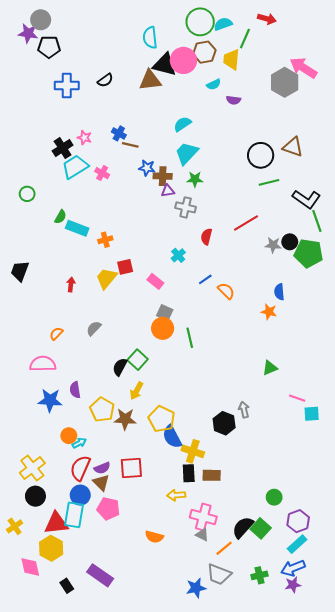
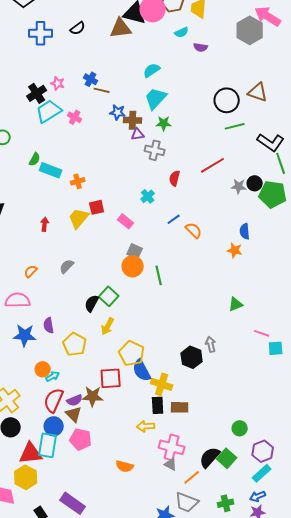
brown star: (125, 419) -> (93, 396), moved
red square: (131, 468) -> (111, 378), moved
blue arrow: (293, 568) -> (258, 496), size x0.7

